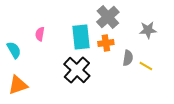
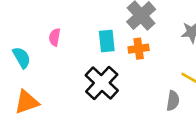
cyan rectangle: (81, 37) -> (107, 41), size x0.7
gray semicircle: (128, 58) -> (173, 101), moved

